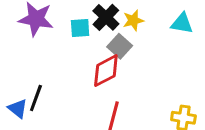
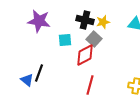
black cross: (106, 17) -> (85, 20), turned -30
cyan square: (80, 28) -> (65, 40), moved

